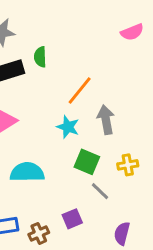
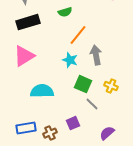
green semicircle: (40, 57) -> (65, 12), moved, turned -104
yellow cross: (128, 165) -> (111, 86), turned 32
purple semicircle: (122, 233) -> (107, 133), turned 35

